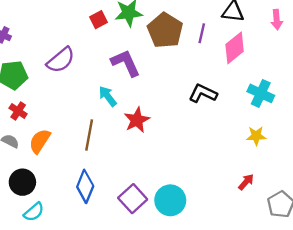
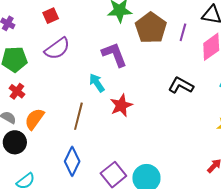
red square: (98, 20) -> (51, 16), moved
black circle: (22, 182) -> (15, 142), moved

